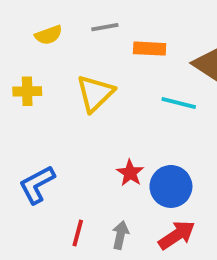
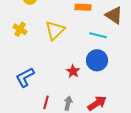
yellow cross: (27, 91) -> (20, 29), turned 32
blue circle: (171, 186) -> (97, 60), moved

